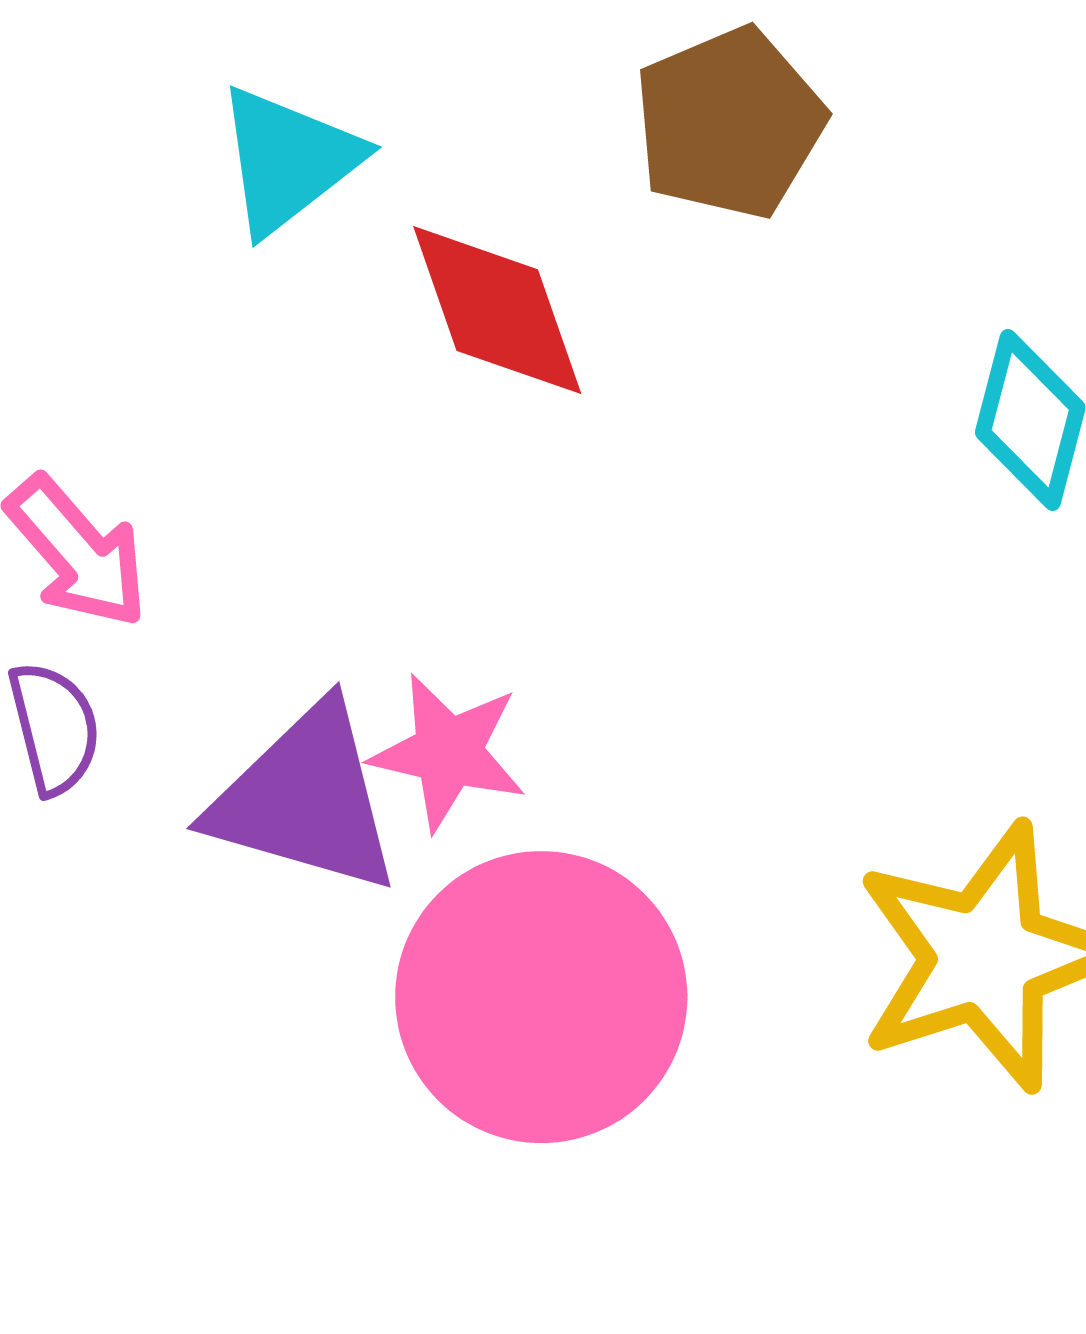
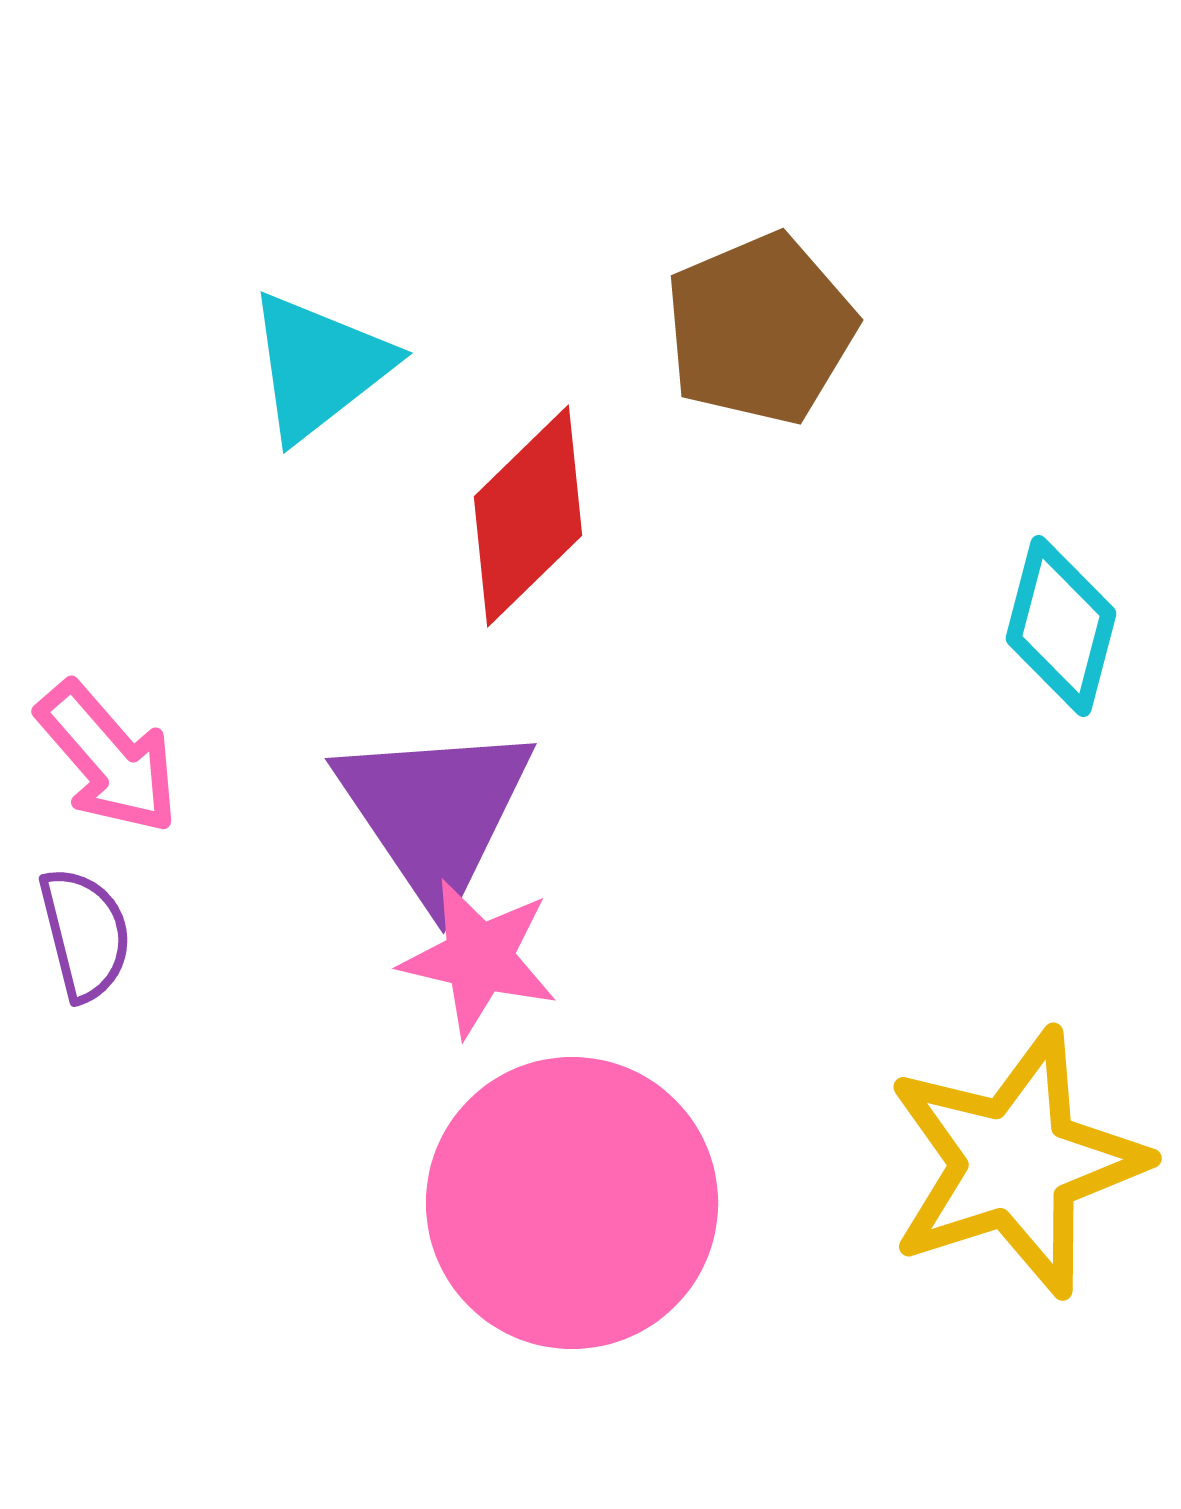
red diamond: (497, 310) -> (528, 516), turned 65
purple triangle: (305, 799) -> (435, 812), moved, turned 40

